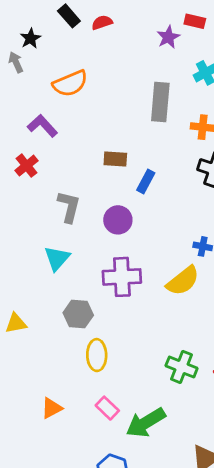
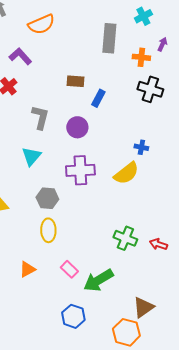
yellow ellipse: (97, 355) -> (48, 230), moved

